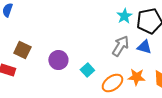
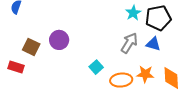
purple circle: (58, 60) -> (59, 40), moved
orange ellipse: (112, 83) -> (121, 80), turned 30

